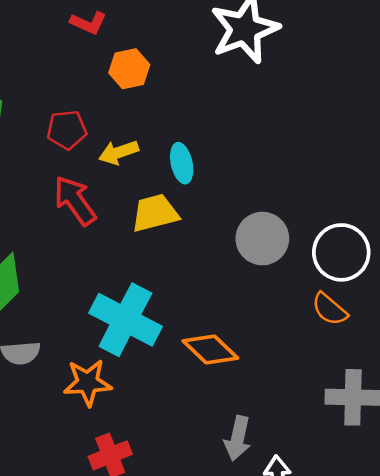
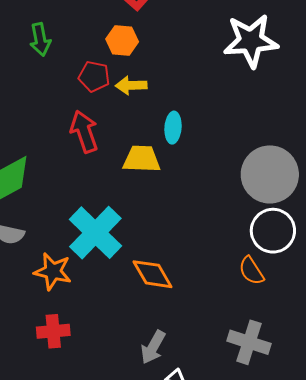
orange hexagon: (129, 69) -> (122, 40), moved
yellow arrow: (119, 152) -> (131, 85), moved
gray circle: (262, 239) -> (270, 174), moved, size x1.4

